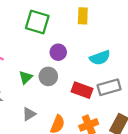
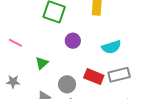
gray circle: (48, 76) -> (67, 84), moved

